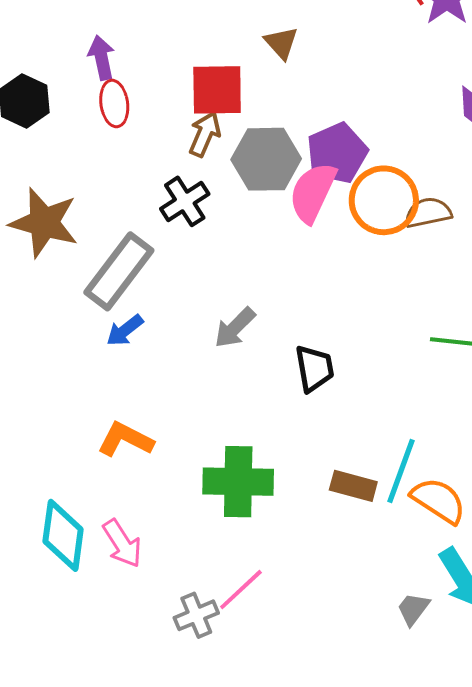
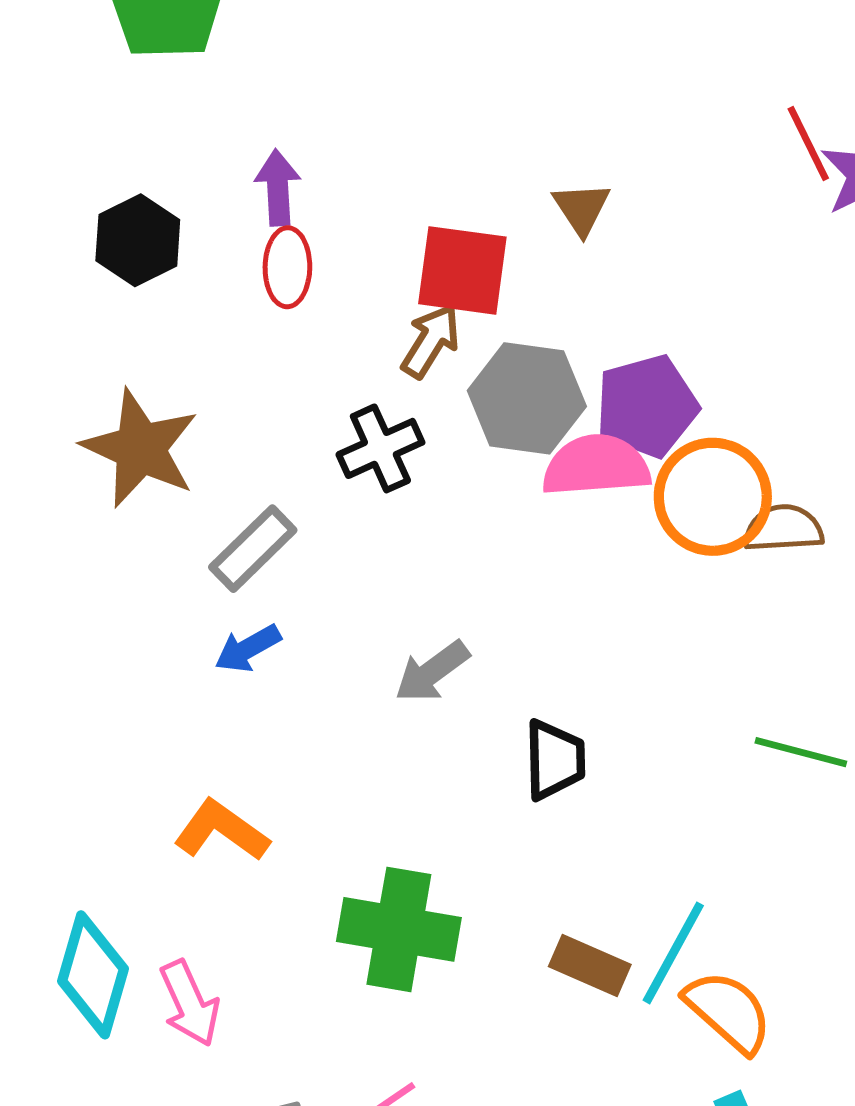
pink semicircle: (313, 192) -> (596, 466), turned 52
gray rectangle: (119, 271) -> (253, 549), size x0.7

